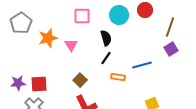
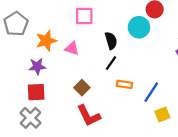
cyan circle: (119, 15) -> (139, 27), moved
pink triangle: (71, 45) -> (72, 49), turned -40
blue line: (142, 65) -> (151, 92), moved, turned -42
purple star: (18, 83) -> (37, 66), moved

